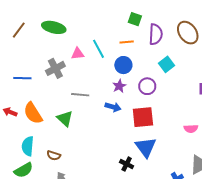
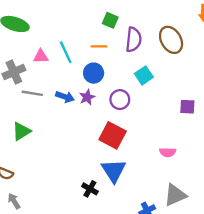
gray line: (80, 95) -> (32, 93), moved
blue arrow: (113, 107) -> (65, 97), moved
red square: (143, 117) -> (113, 135), turned 30
green triangle: (65, 119) -> (21, 131), turned 42

